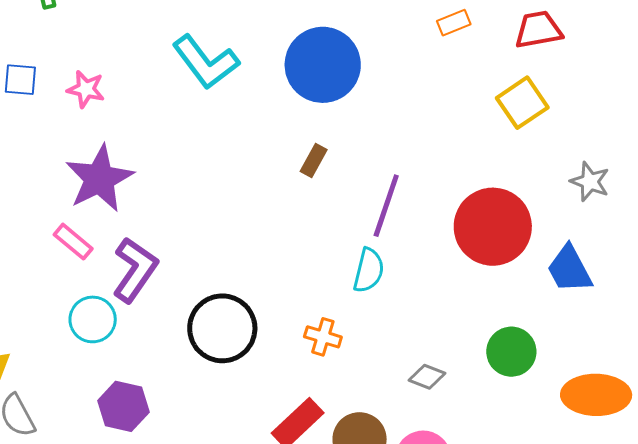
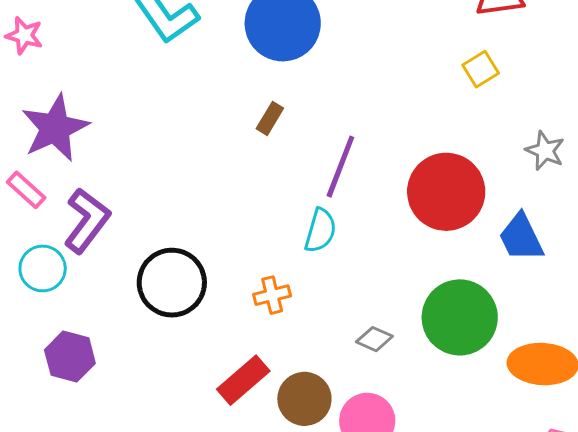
pink star: (86, 89) -> (24, 35), moved
yellow square: (522, 103) -> (481, 69), size x0.7
orange cross: (323, 337) -> (272, 295), turned -33
green circle: (511, 352) -> (460, 317), size x1.5

